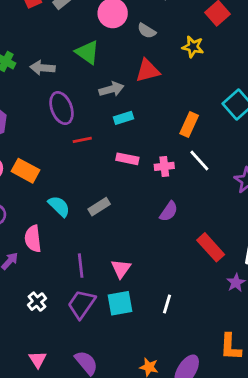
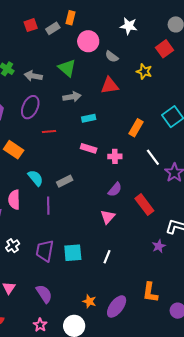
gray arrow: (111, 89) -> (72, 97), moved
purple ellipse: (62, 108) -> (30, 107), moved, turned 40
red line: (82, 140) -> (49, 132), moved
white line: (199, 160) -> (153, 157), moved
red rectangle: (211, 247) -> (144, 205), moved
purple line: (81, 266) -> (48, 206), moved
pink triangle: (121, 269) -> (108, 217), moved
purple trapezoid: (81, 304) -> (45, 251), turned -30

